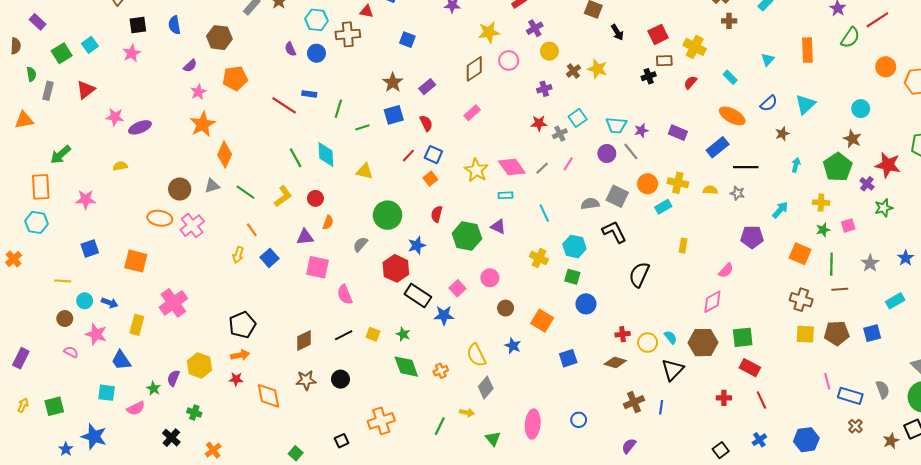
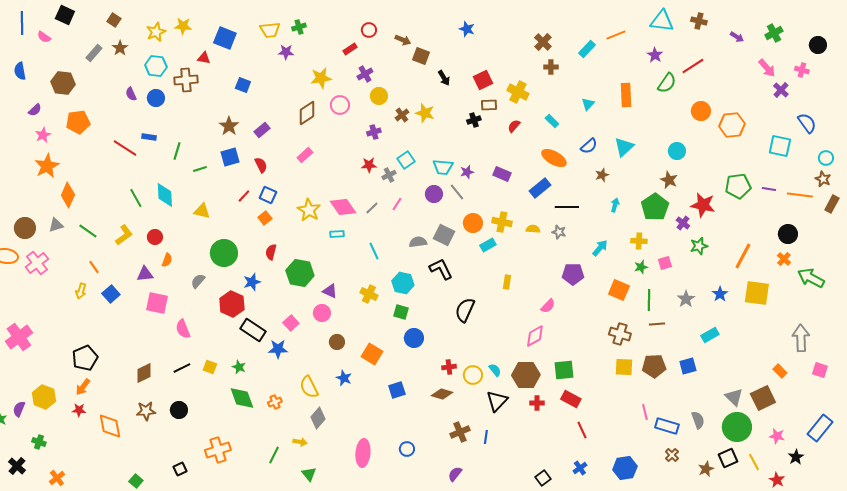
purple triangle: (498, 227) -> (330, 291), moved
orange arrow: (240, 355) -> (83, 387), turned 138
red cross: (724, 398) -> (537, 403), moved
green triangle: (493, 439) -> (309, 474), moved

